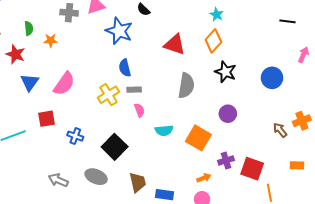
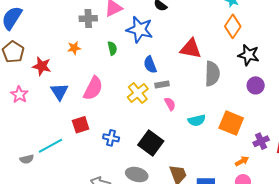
green semicircle: (29, 28) -> (112, 48), moved
red triangle: (175, 44) -> (191, 49), moved
purple circle: (228, 114) -> (256, 85), moved

